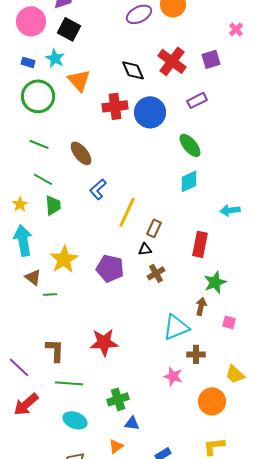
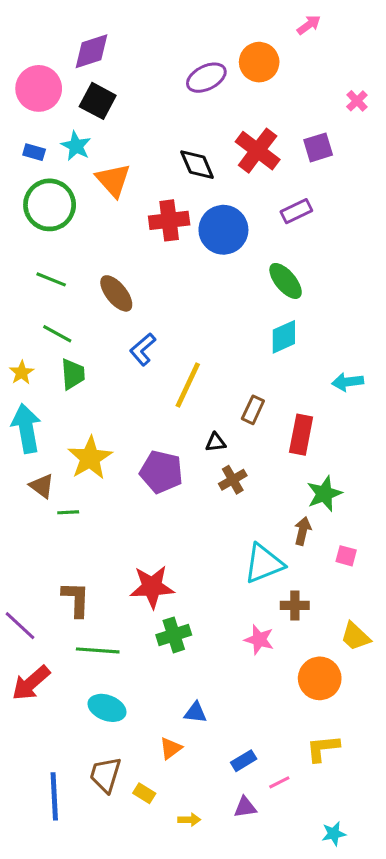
brown rectangle: (154, 228) -> (253, 410), moved
green cross: (118, 399) -> (174, 635), moved

